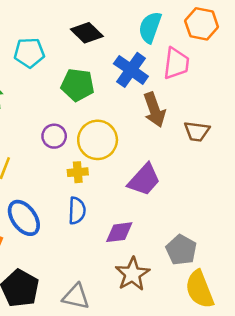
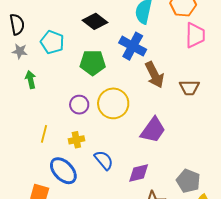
cyan pentagon: (29, 53) -> (52, 42), turned 30
pink trapezoid: (176, 63) -> (195, 35), moved
yellow cross: (78, 172) -> (76, 140), moved
blue semicircle: (77, 211) -> (104, 160), turned -35

